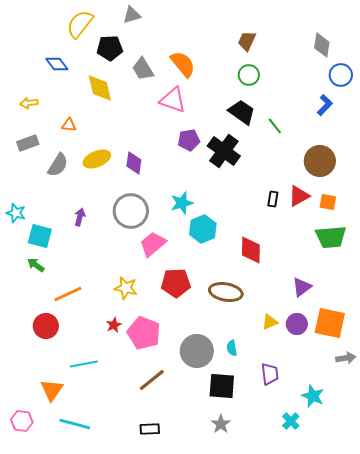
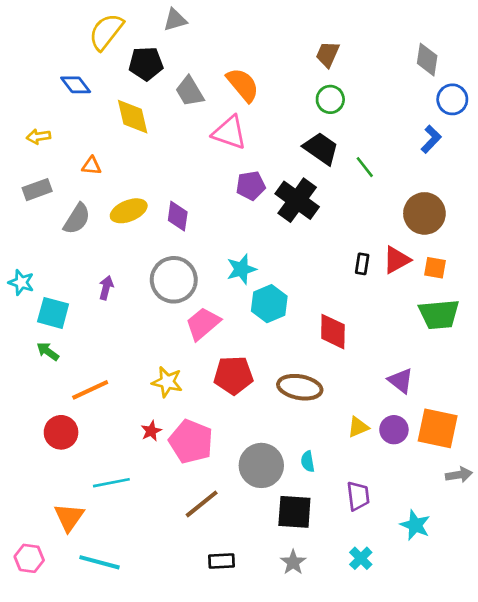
purple triangle: (302, 287) -> (401, 381), turned -45
cyan cross: (291, 421) -> (361, 558), moved
black rectangle: (150, 429) -> (222, 561), moved

